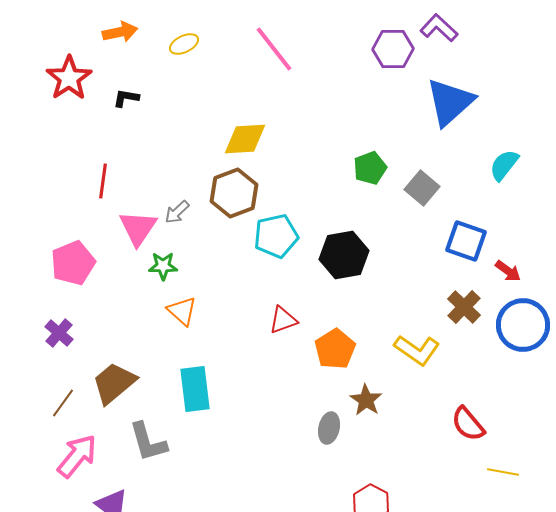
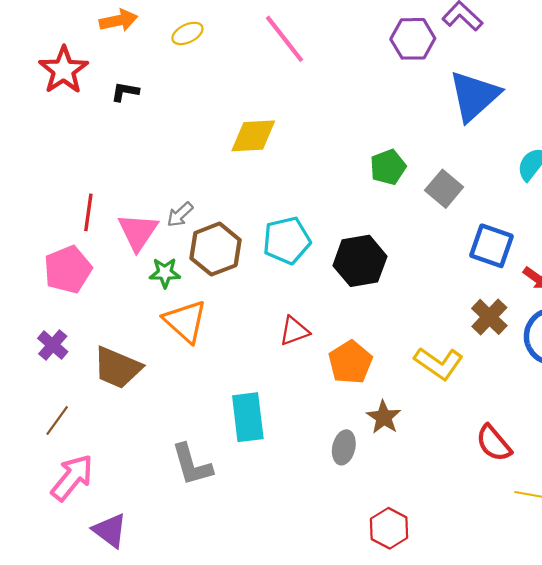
red line: (103, 181) -> (88, 212), moved
brown hexagon: (234, 193) -> (215, 249), moved
orange triangle: (182, 311) -> (185, 321), size x1.4
brown trapezoid: (114, 383) -> (117, 368), moved, turned -117
cyan rectangle: (195, 389) -> (248, 417), moved
gray L-shape: (148, 442) -> (192, 465), moved

